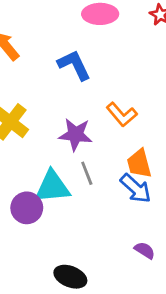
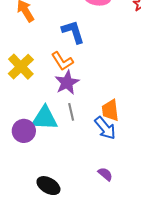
orange L-shape: (122, 114) -> (62, 61), moved
purple star: (76, 134) -> (67, 83), turned 30

